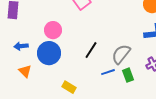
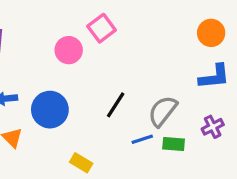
pink circle: (53, 30) -> (69, 50), moved
green rectangle: (128, 75) -> (174, 144), turned -64

